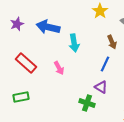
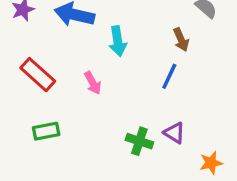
purple triangle: (101, 87) -> (174, 133), moved
green rectangle: (21, 97) -> (46, 131), moved

